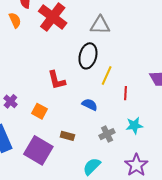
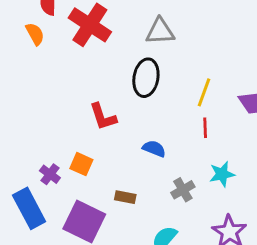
yellow line: (107, 75) -> (204, 92), moved
purple cross: (10, 101) -> (50, 174), moved

